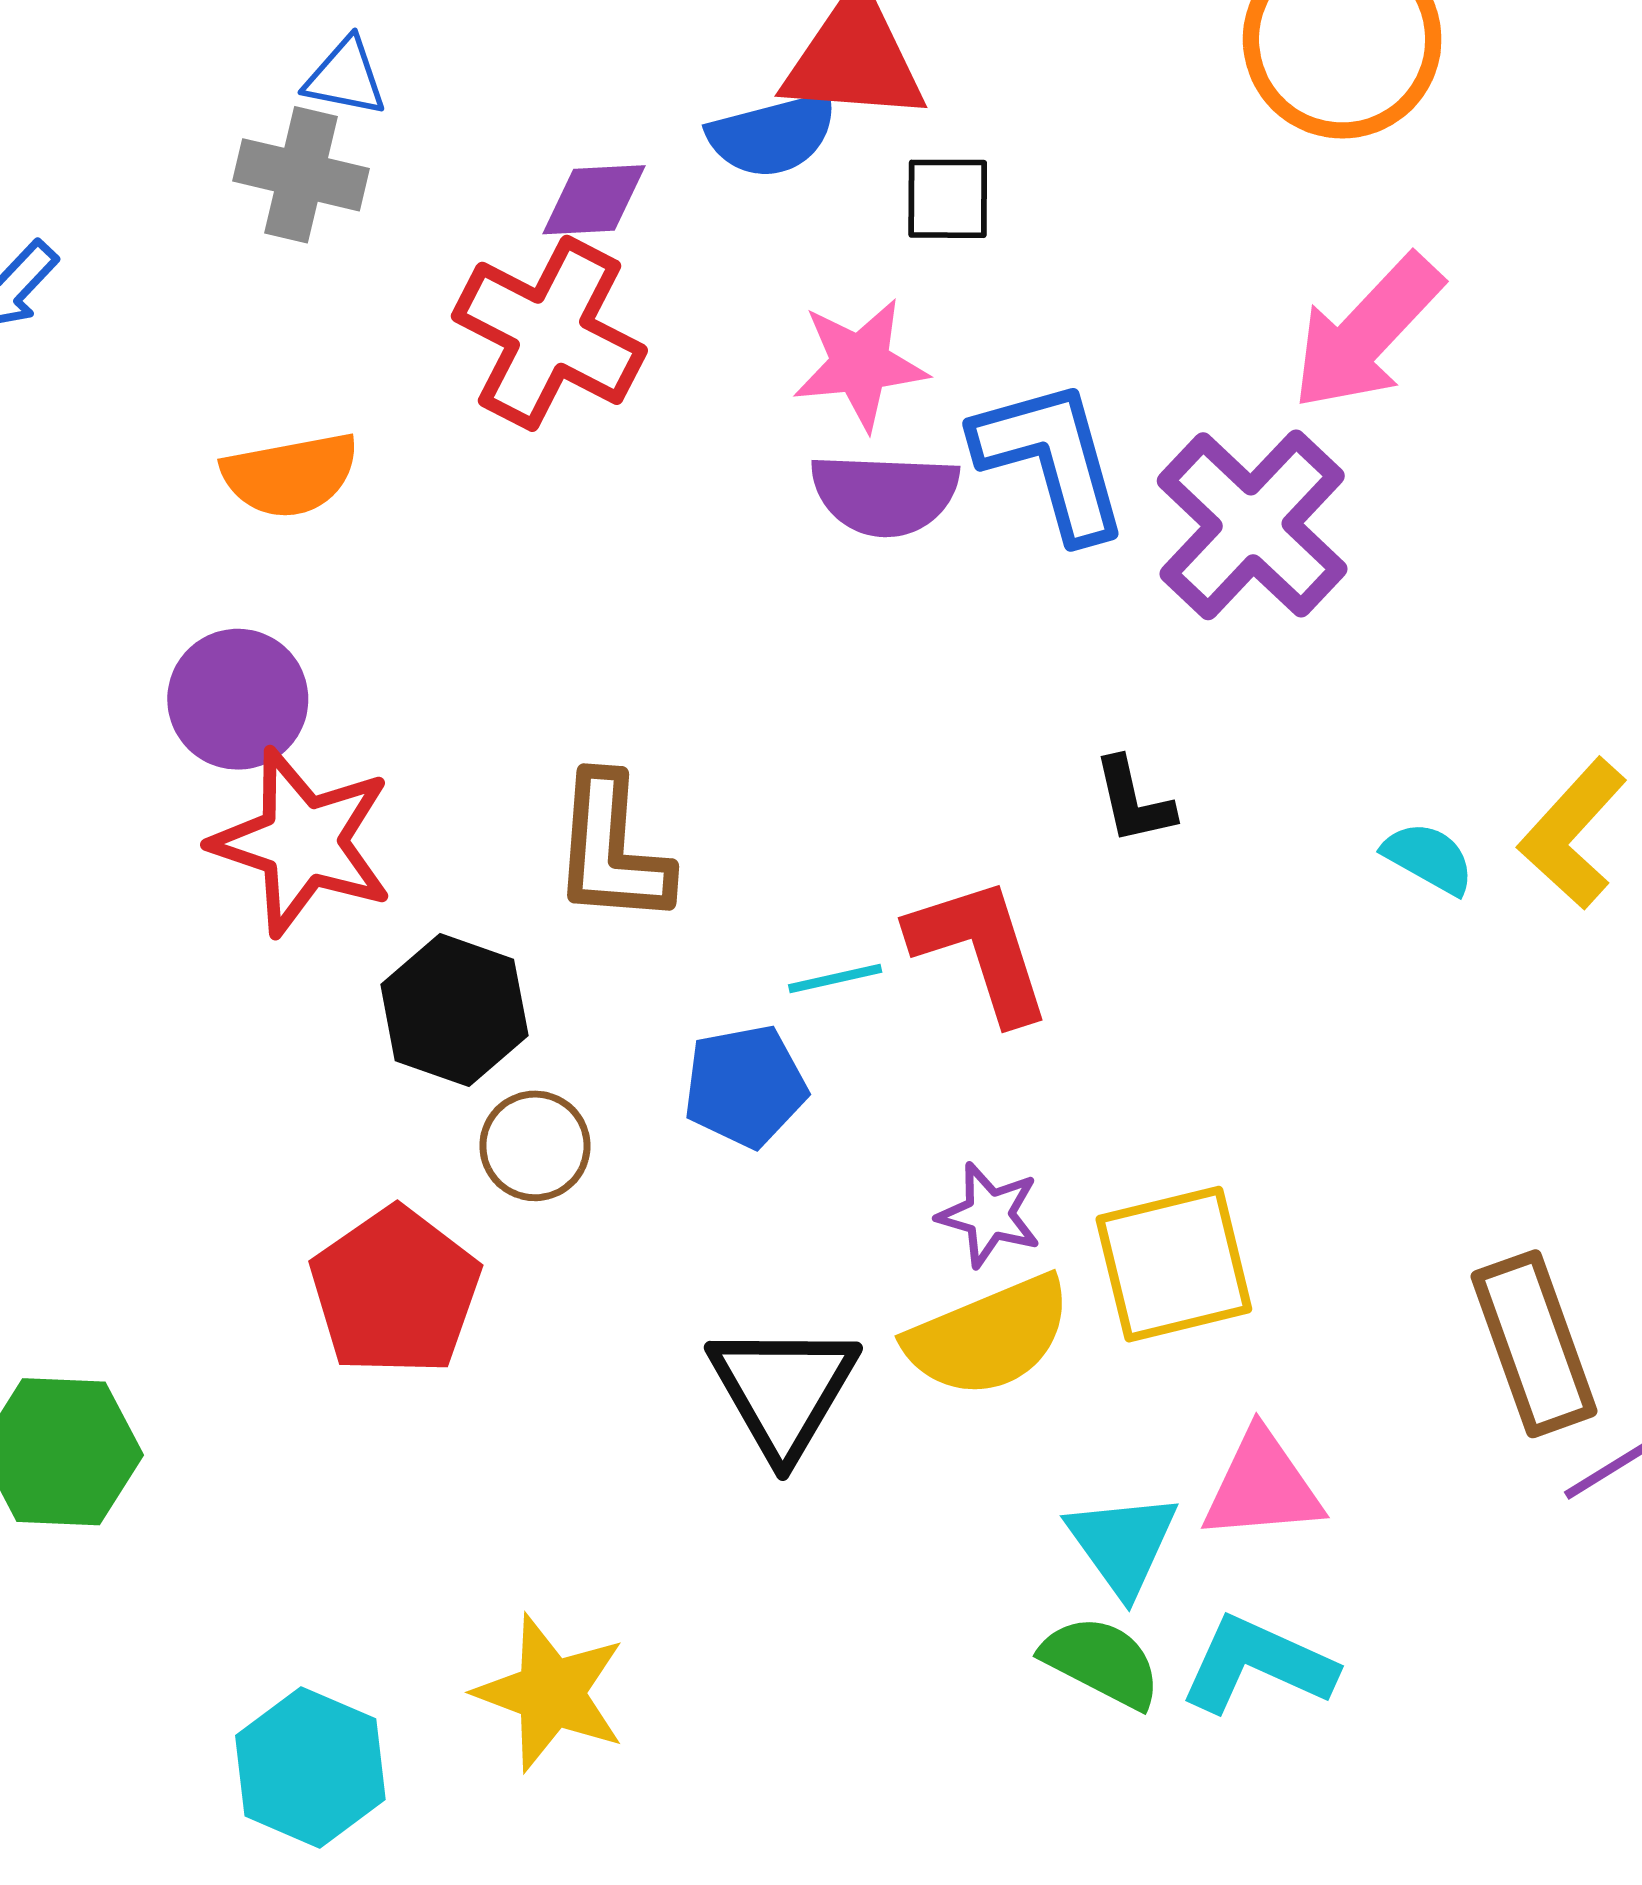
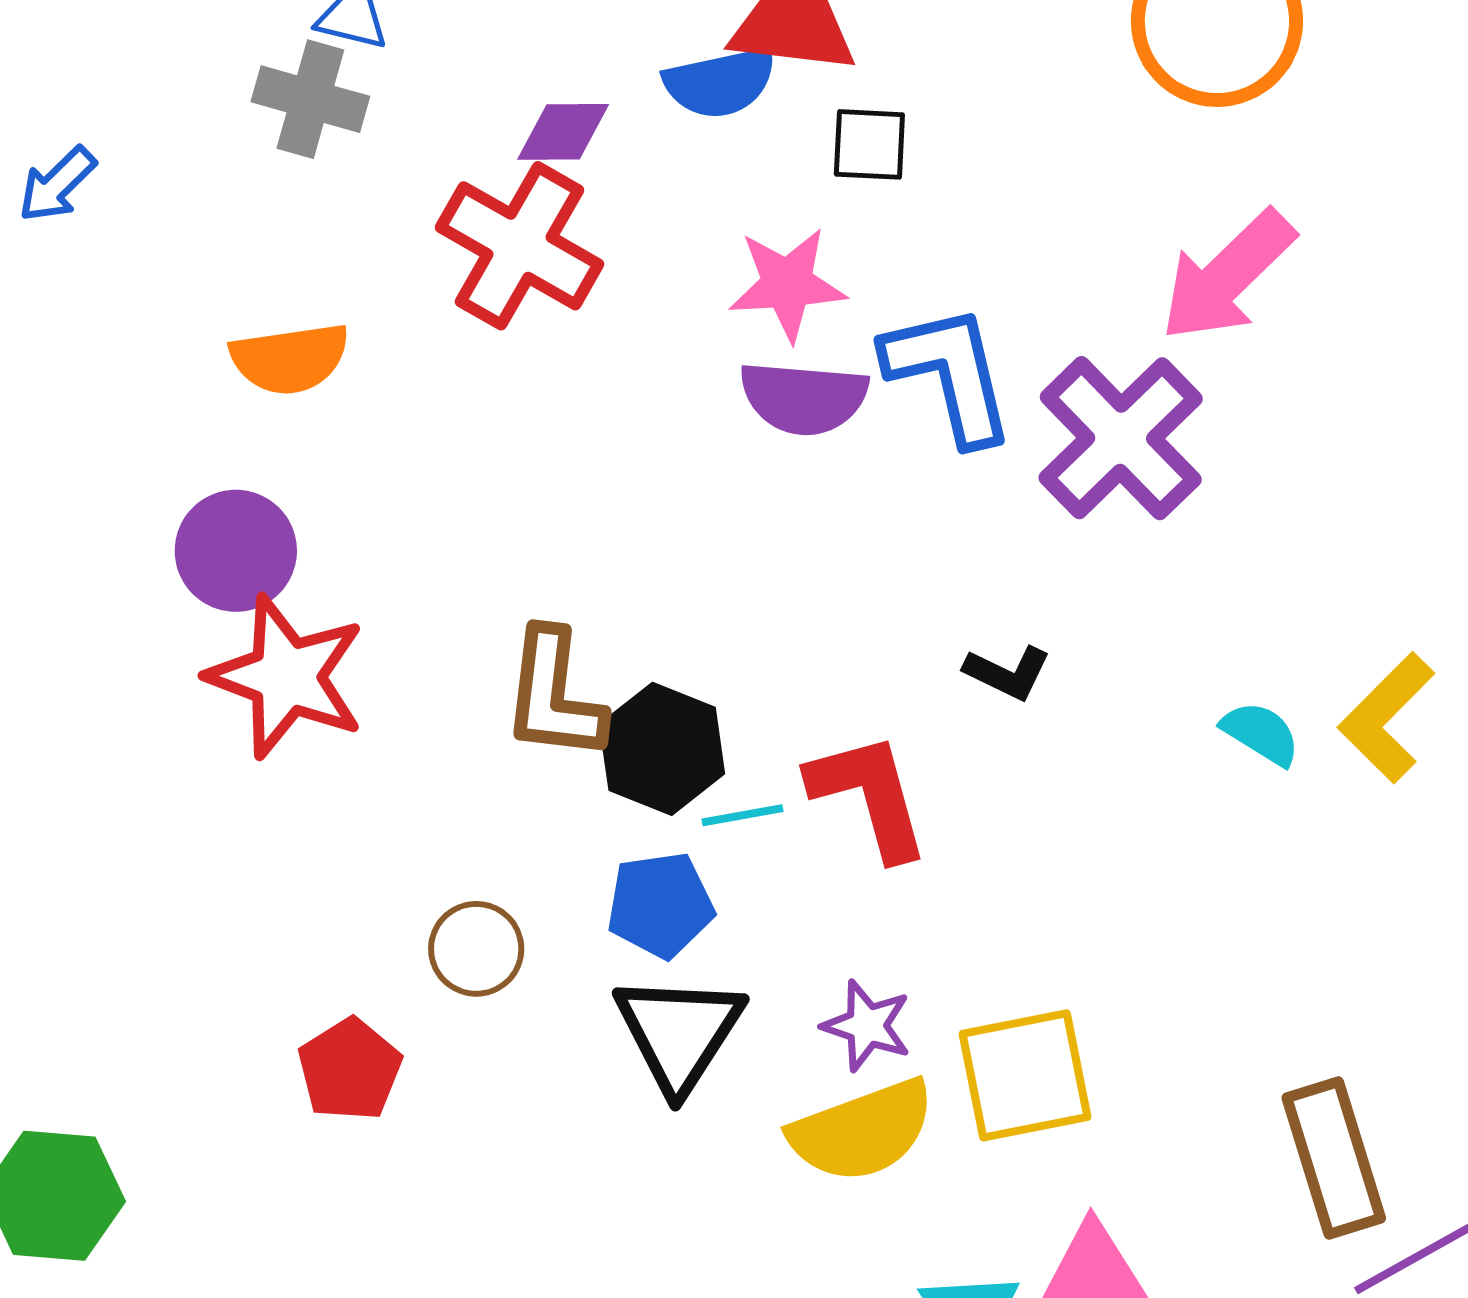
black L-shape: (1134, 801) -> (1008, 673), turned -54
black hexagon: (454, 1010) -> (662, 749), moved
red pentagon: (395, 1291) -> (350, 1070), size x0.7
black triangle: (783, 1390) -> (679, 1033), moved

